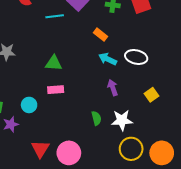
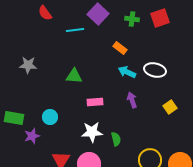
pink rectangle: (56, 90) -> (95, 102), moved
green semicircle: (96, 118) -> (116, 139), moved
white star: (122, 120) -> (92, 132), moved

